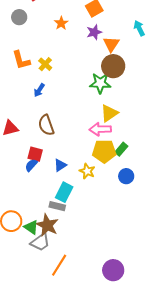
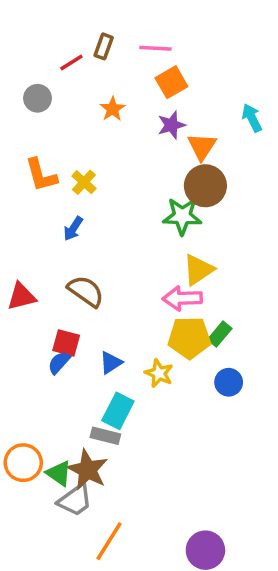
brown semicircle: (46, 125) -> (86, 291), turned 145

